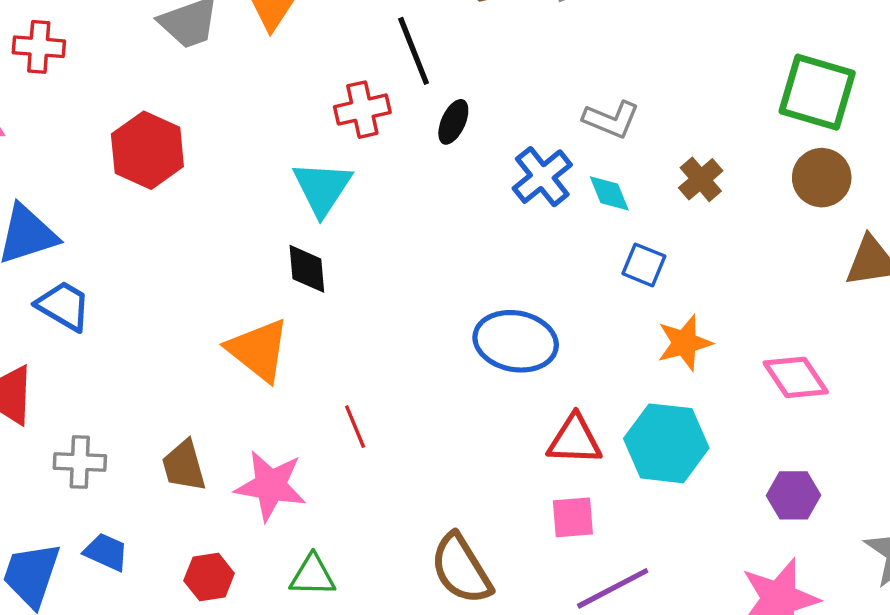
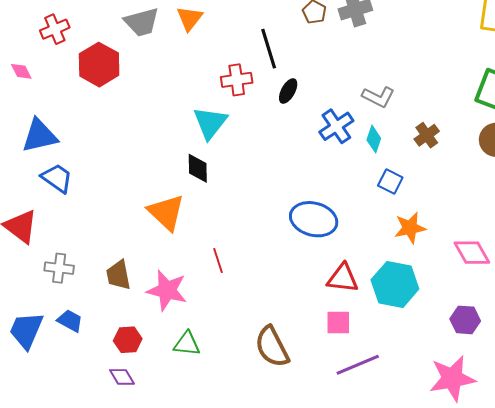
red cross: (39, 47) -> (55, 29), turned -32
red hexagon: (147, 150) -> (99, 65), moved
cyan diamond: (609, 193) -> (374, 139), turned 36

